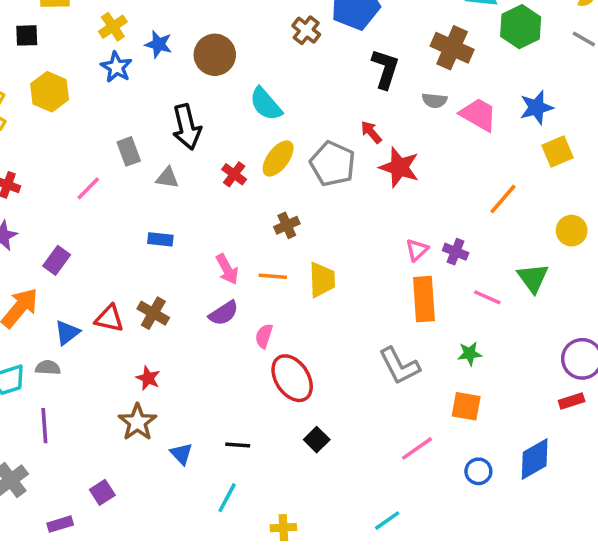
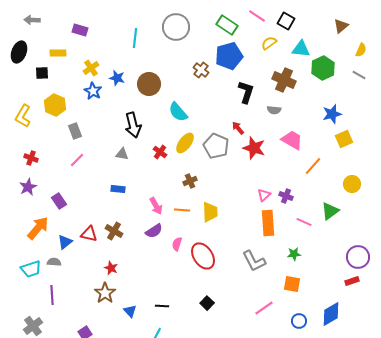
pink trapezoid: (478, 115) -> (292, 140), moved
gray rectangle: (129, 151) -> (75, 131), moved
purple rectangle: (57, 260) -> (59, 201), turned -70
green triangle: (533, 278) -> (330, 211), turned 30
red ellipse: (292, 378) -> (203, 256), moved

